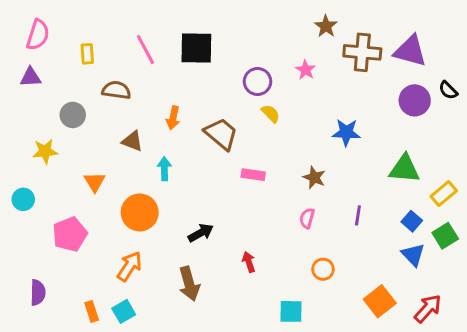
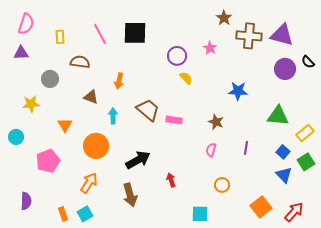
brown trapezoid: (221, 134) -> (148, 110), moved
black arrow: (201, 233) -> (138, 160), size x1.4

